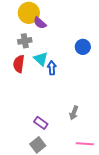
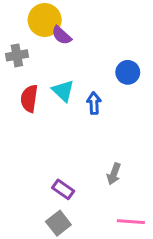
gray cross: (25, 41) -> (17, 55), moved
blue arrow: (52, 68) -> (94, 103), moved

